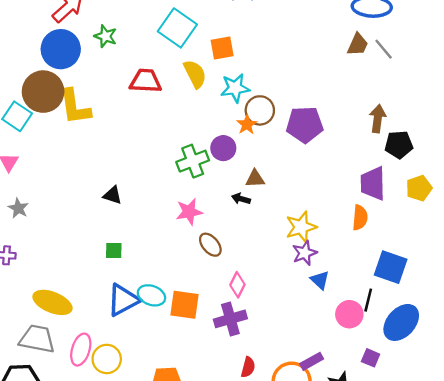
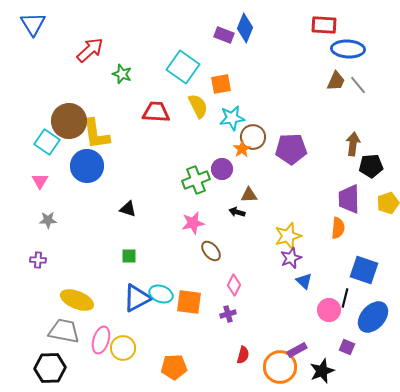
blue circle: (61, 49) -> (87, 166), moved
gray star: (18, 208) -> (48, 220), turned -30
purple cross: (230, 319) -> (228, 314), size x0.6

